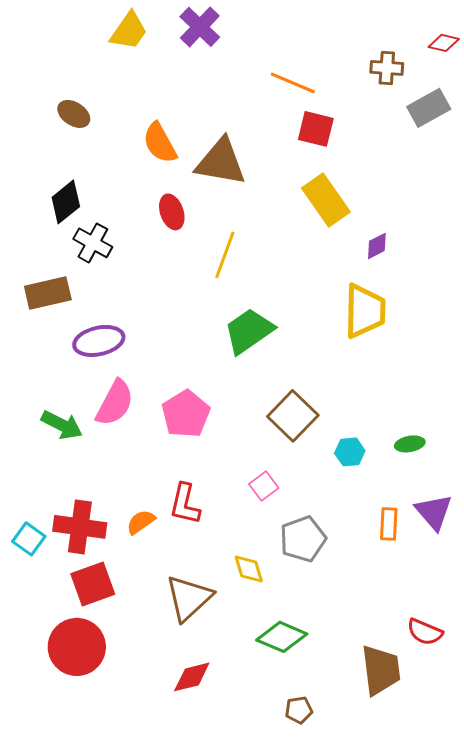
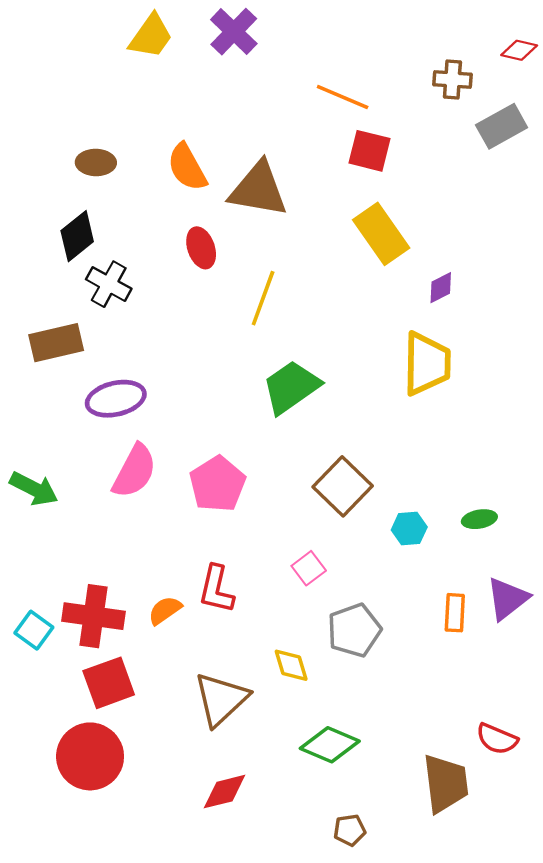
brown ellipse: (74, 114) -> (96, 163), moved, turned -32
green arrow: (62, 425) -> (34, 489), moved
purple triangle: (434, 512) -> (507, 599), turned 33

